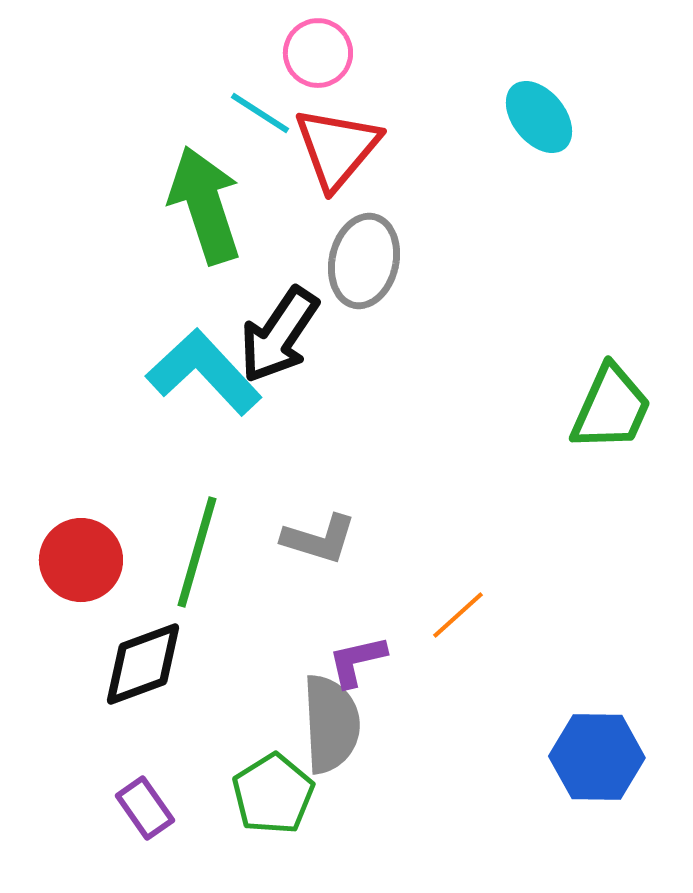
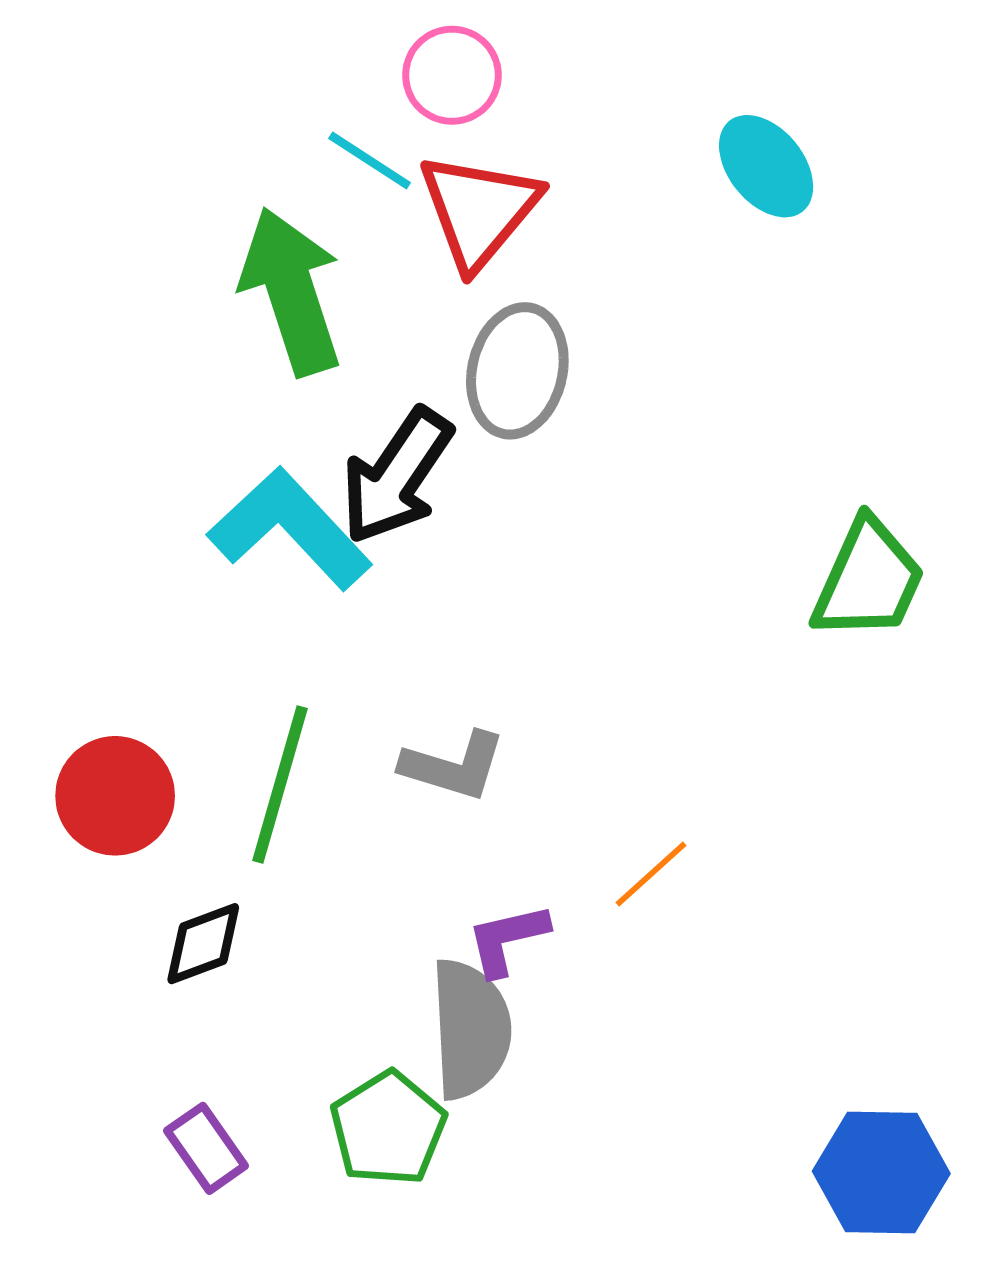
black diamond: (143, 664) -> (203, 944), size x0.7
blue hexagon: (597, 757) -> (881, 1172), moved

